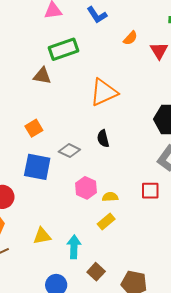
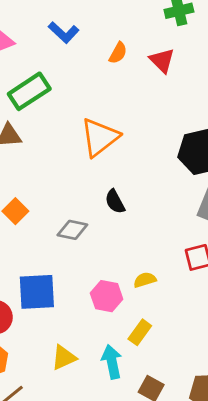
blue square: (37, 167) -> (37, 292), moved
pink hexagon: (86, 188) -> (107, 296), moved
yellow rectangle: (106, 222) -> (140, 332), moved

